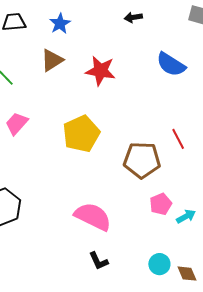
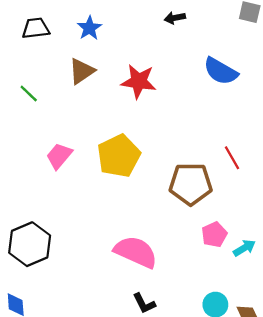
pink trapezoid: (17, 123) -> (59, 156), moved

